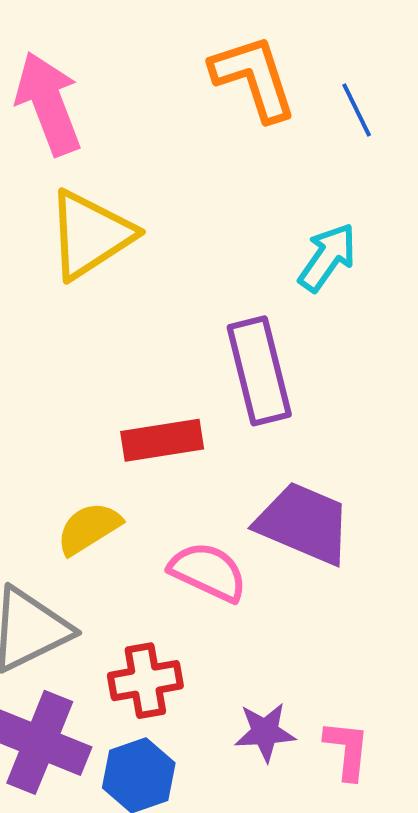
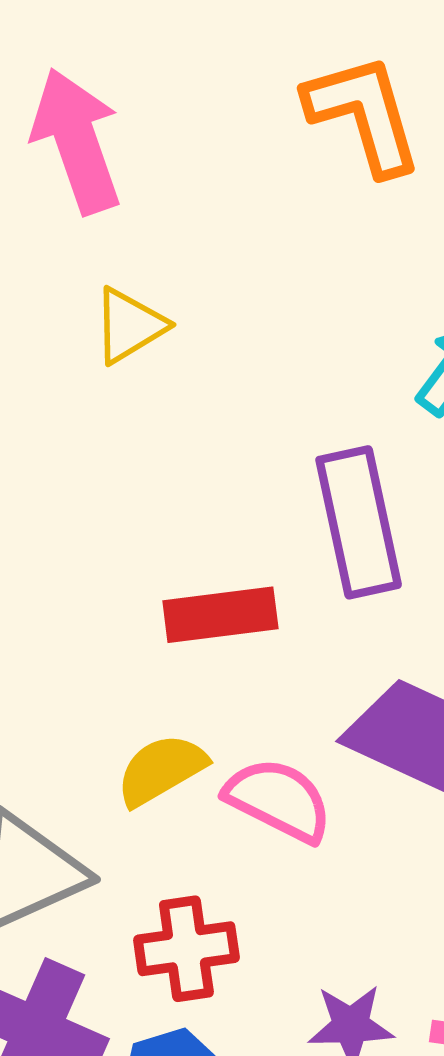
yellow triangle: (90, 235) -> (129, 325), size x0.6
yellow semicircle: (89, 528) -> (161, 770), moved

